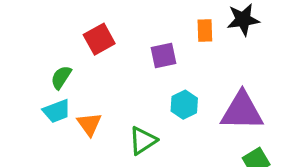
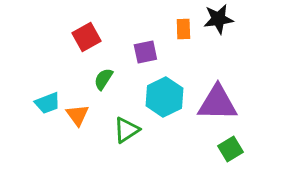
green semicircle: (61, 77) -> (103, 79), moved
cyan hexagon: (184, 105) -> (164, 97), size x1.5

